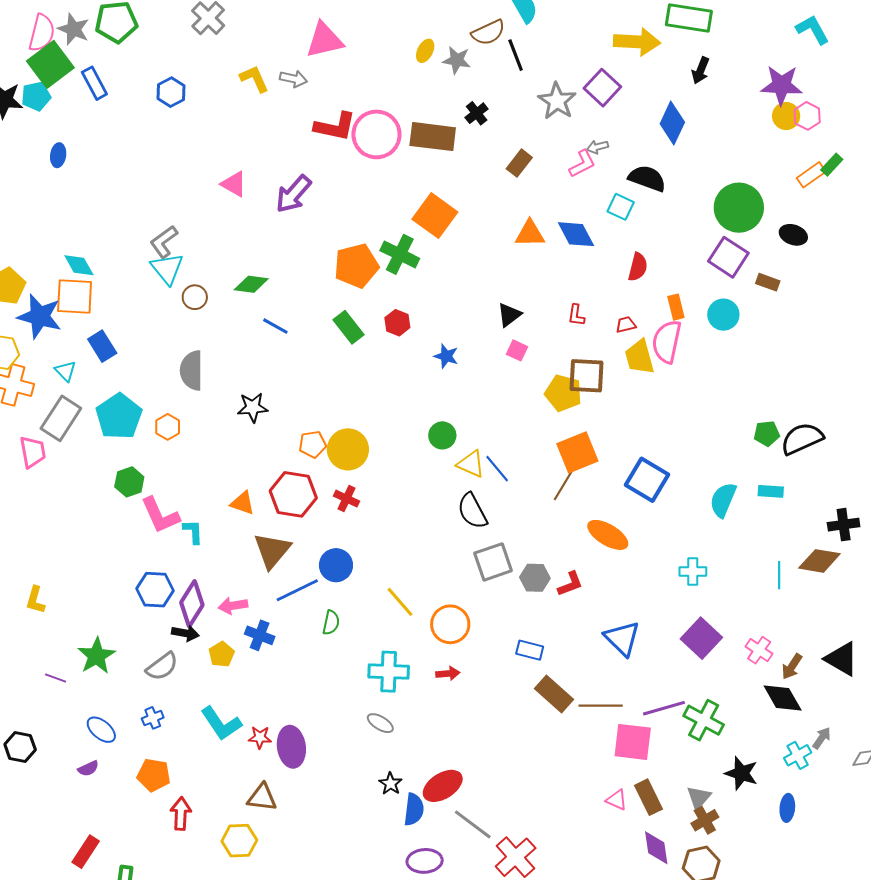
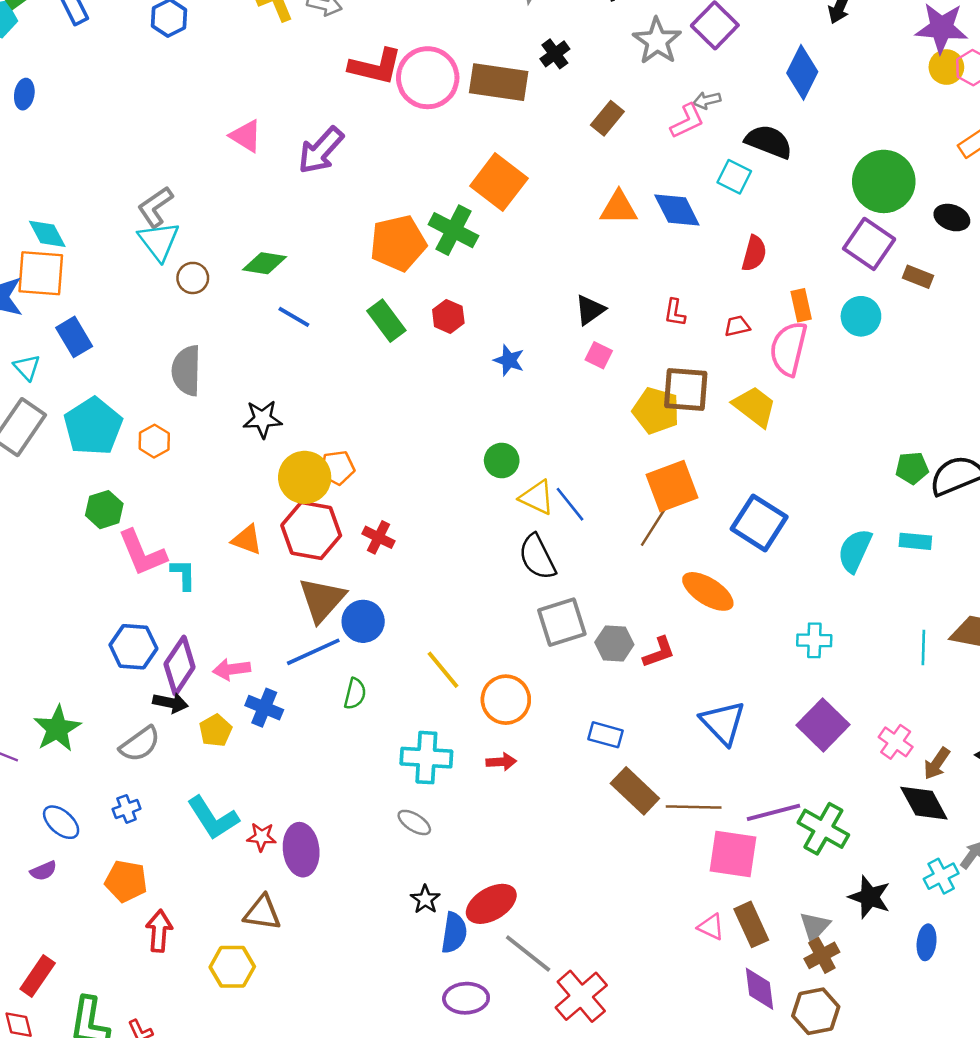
yellow trapezoid: (640, 357) -> (755, 407), moved, turned 141
yellow circle: (348, 449) -> (305, 477), moved
brown triangle: (272, 551) -> (322, 600), moved

